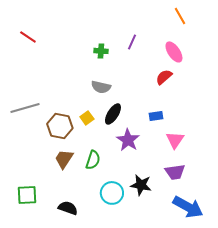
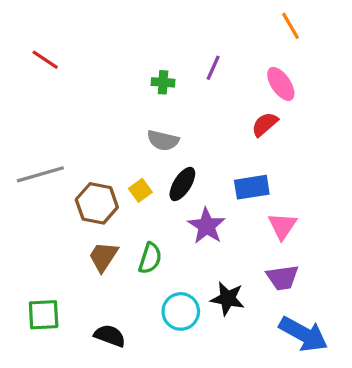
blue rectangle: (156, 116) -> (252, 187), size x1.5

